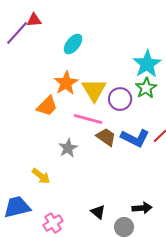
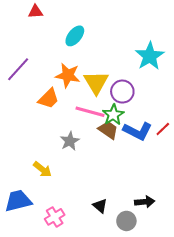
purple line: (17, 33) -> (18, 69), moved
orange star: (66, 83) -> (68, 75), turned -30
green star: (146, 88) -> (113, 115), moved

